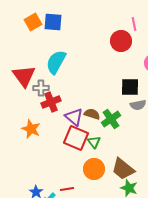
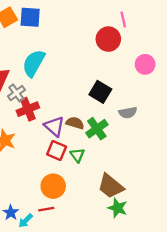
black square: (130, 87) -> (100, 92), moved, turned 30
gray cross: (41, 88) -> (16, 93), turned -35
red square: (76, 138) -> (57, 151), size x0.7
orange circle: (94, 169) -> (53, 186), moved

